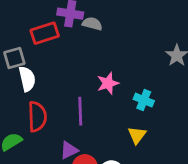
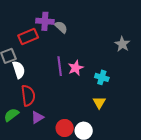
gray semicircle: (92, 24) -> (61, 27), turned 32
purple line: (80, 111) -> (60, 66), moved
purple triangle: (69, 150) -> (37, 117), moved

